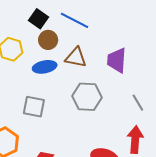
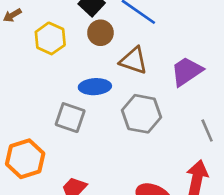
purple trapezoid: (117, 60) -> (187, 71), turned 44
blue ellipse: (45, 67) -> (95, 87), moved

